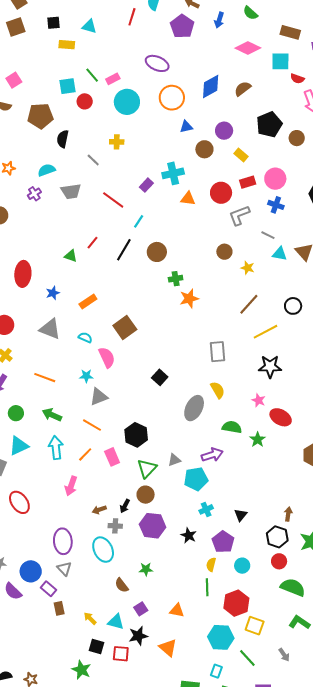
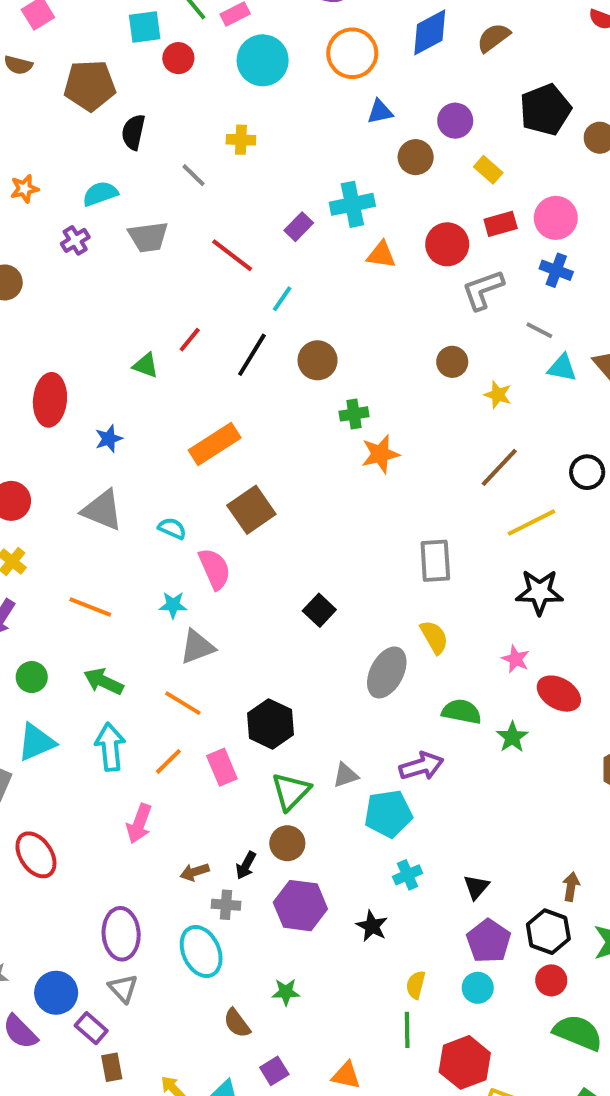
orange rectangle: (88, 302) -> (215, 444), moved, size x1.4
purple pentagon: (223, 542) -> (489, 941), moved

